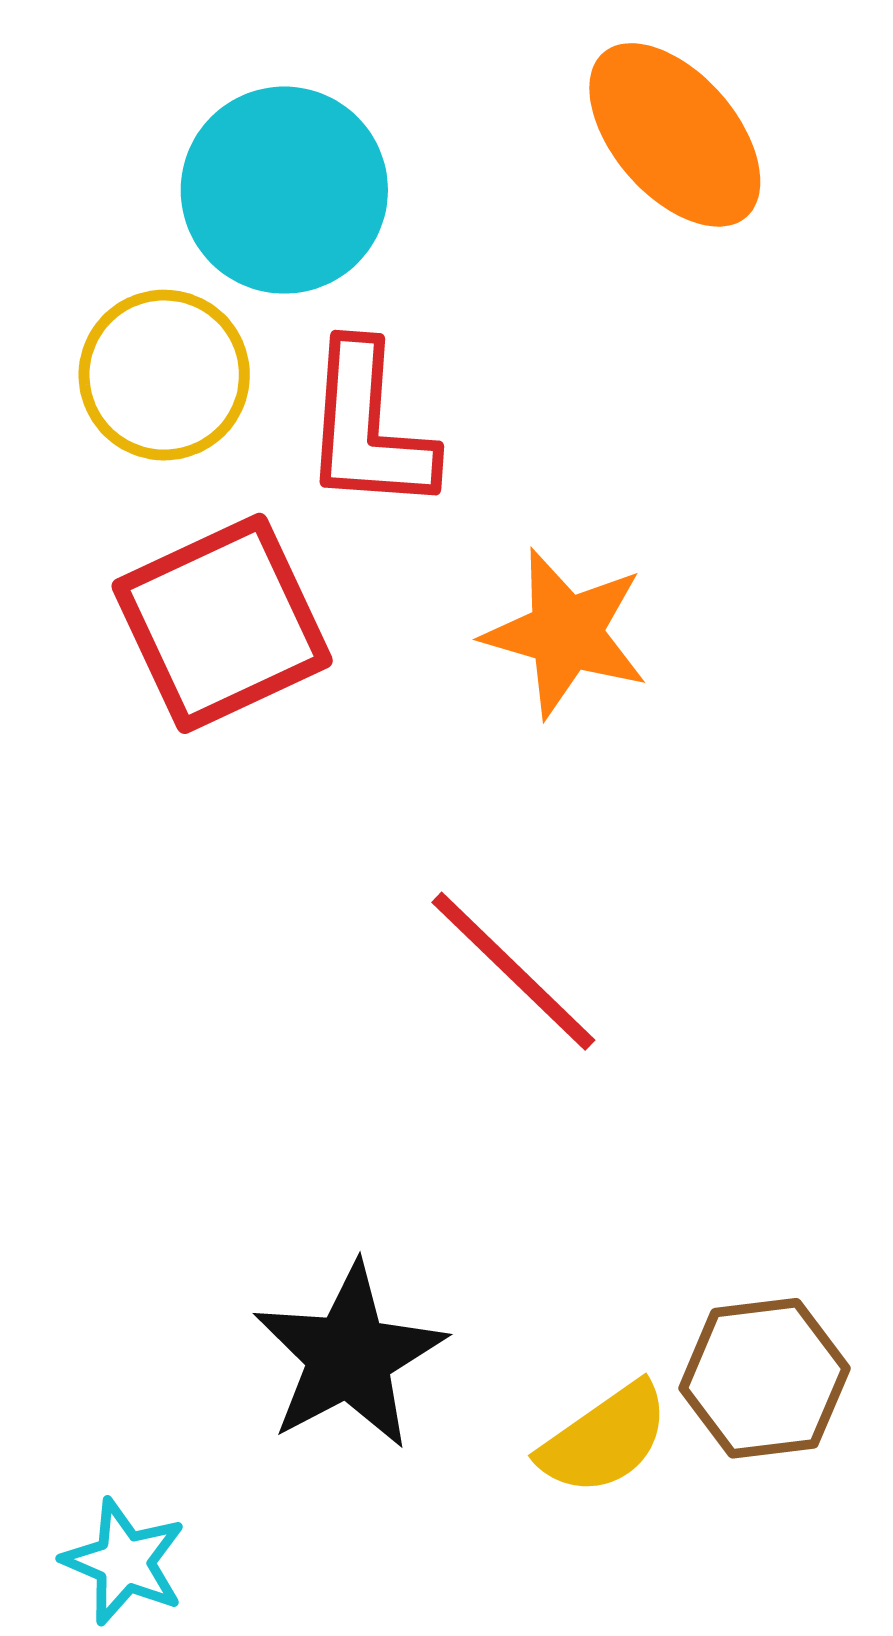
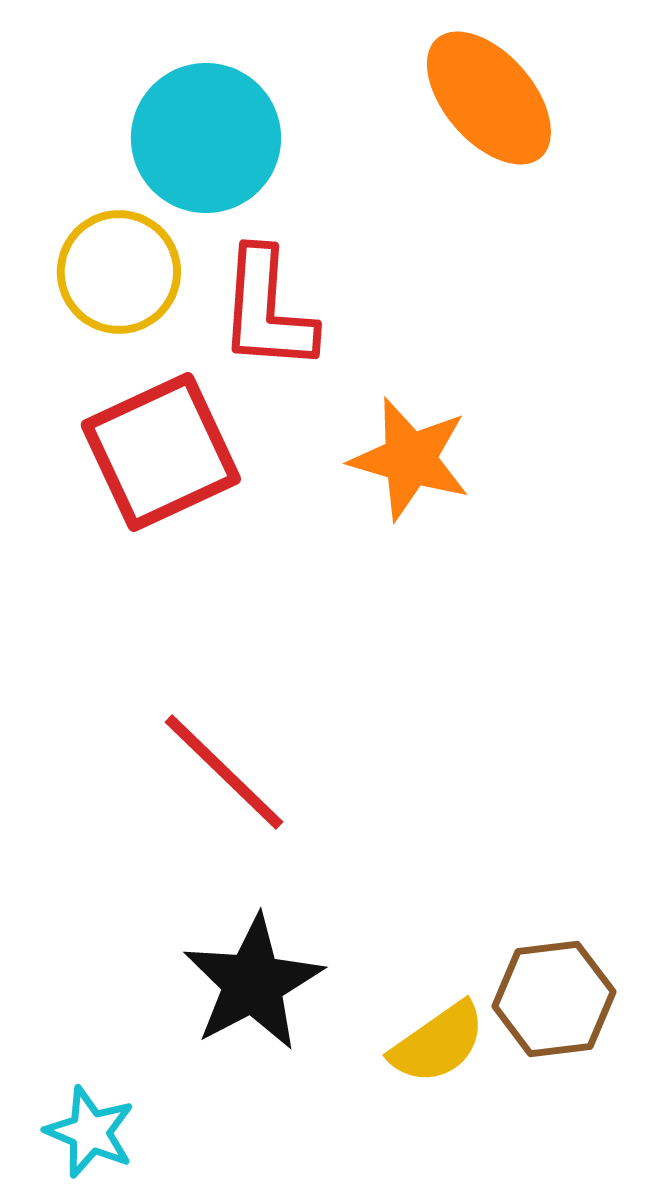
red line: (513, 971) -> (224, 772), moved

